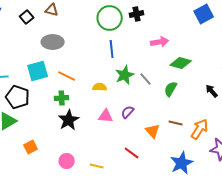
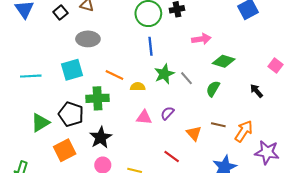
orange line: (67, 76) -> (114, 75), moved
black pentagon: (18, 97) -> (71, 114), moved
green cross: (62, 98) -> (97, 98), size x1.5
black star: (69, 120) -> (101, 137), moved
orange square: (31, 147) -> (65, 150), size x1.5

